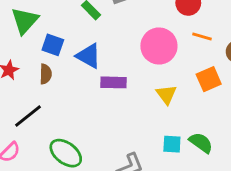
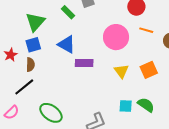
green triangle: (25, 21) -> (35, 22), moved
blue square: (53, 45) -> (33, 45), moved, turned -35
brown semicircle: (46, 74) -> (30, 65), moved
orange square: (209, 79) -> (149, 70), moved

